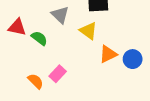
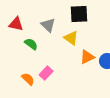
red triangle: (17, 27) -> (16, 24), moved

